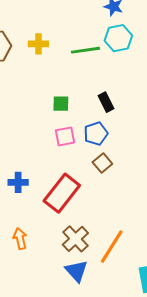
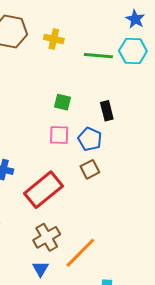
blue pentagon: (96, 134) -> (90, 139), turned 30
blue triangle: (76, 271) -> (41, 269), size x0.7

